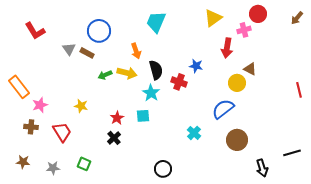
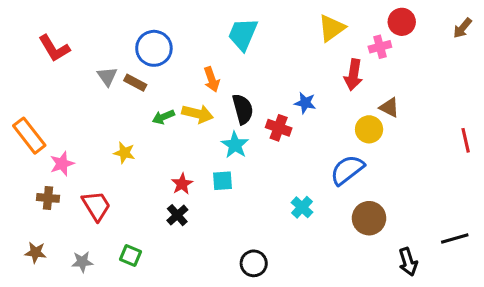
yellow star: (81, 106) -> (124, 153), moved

